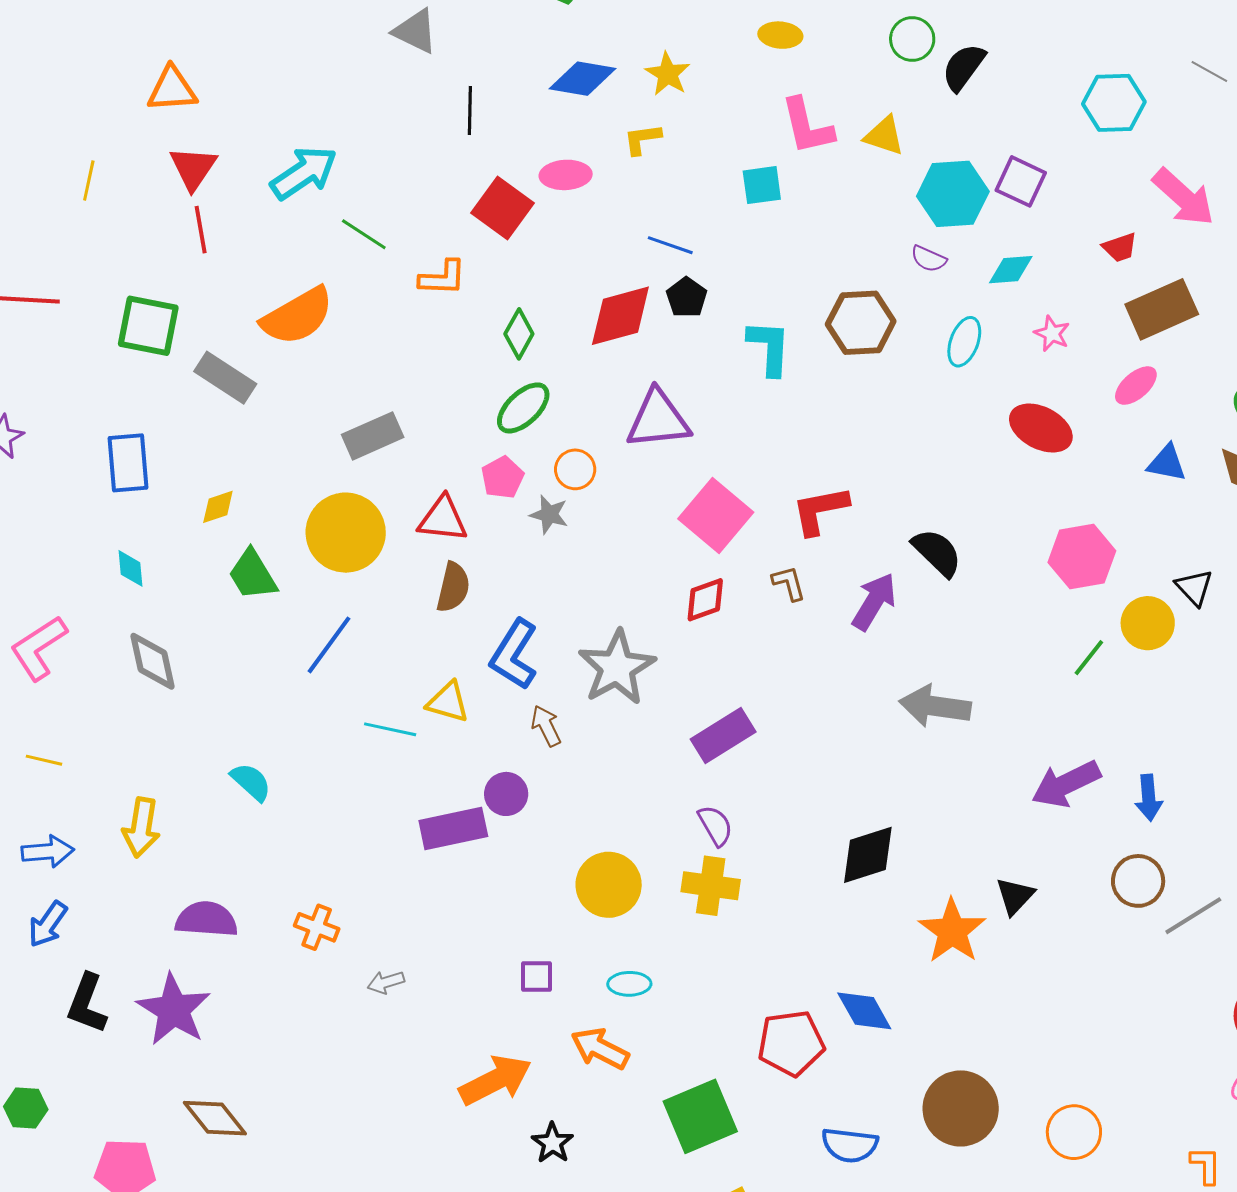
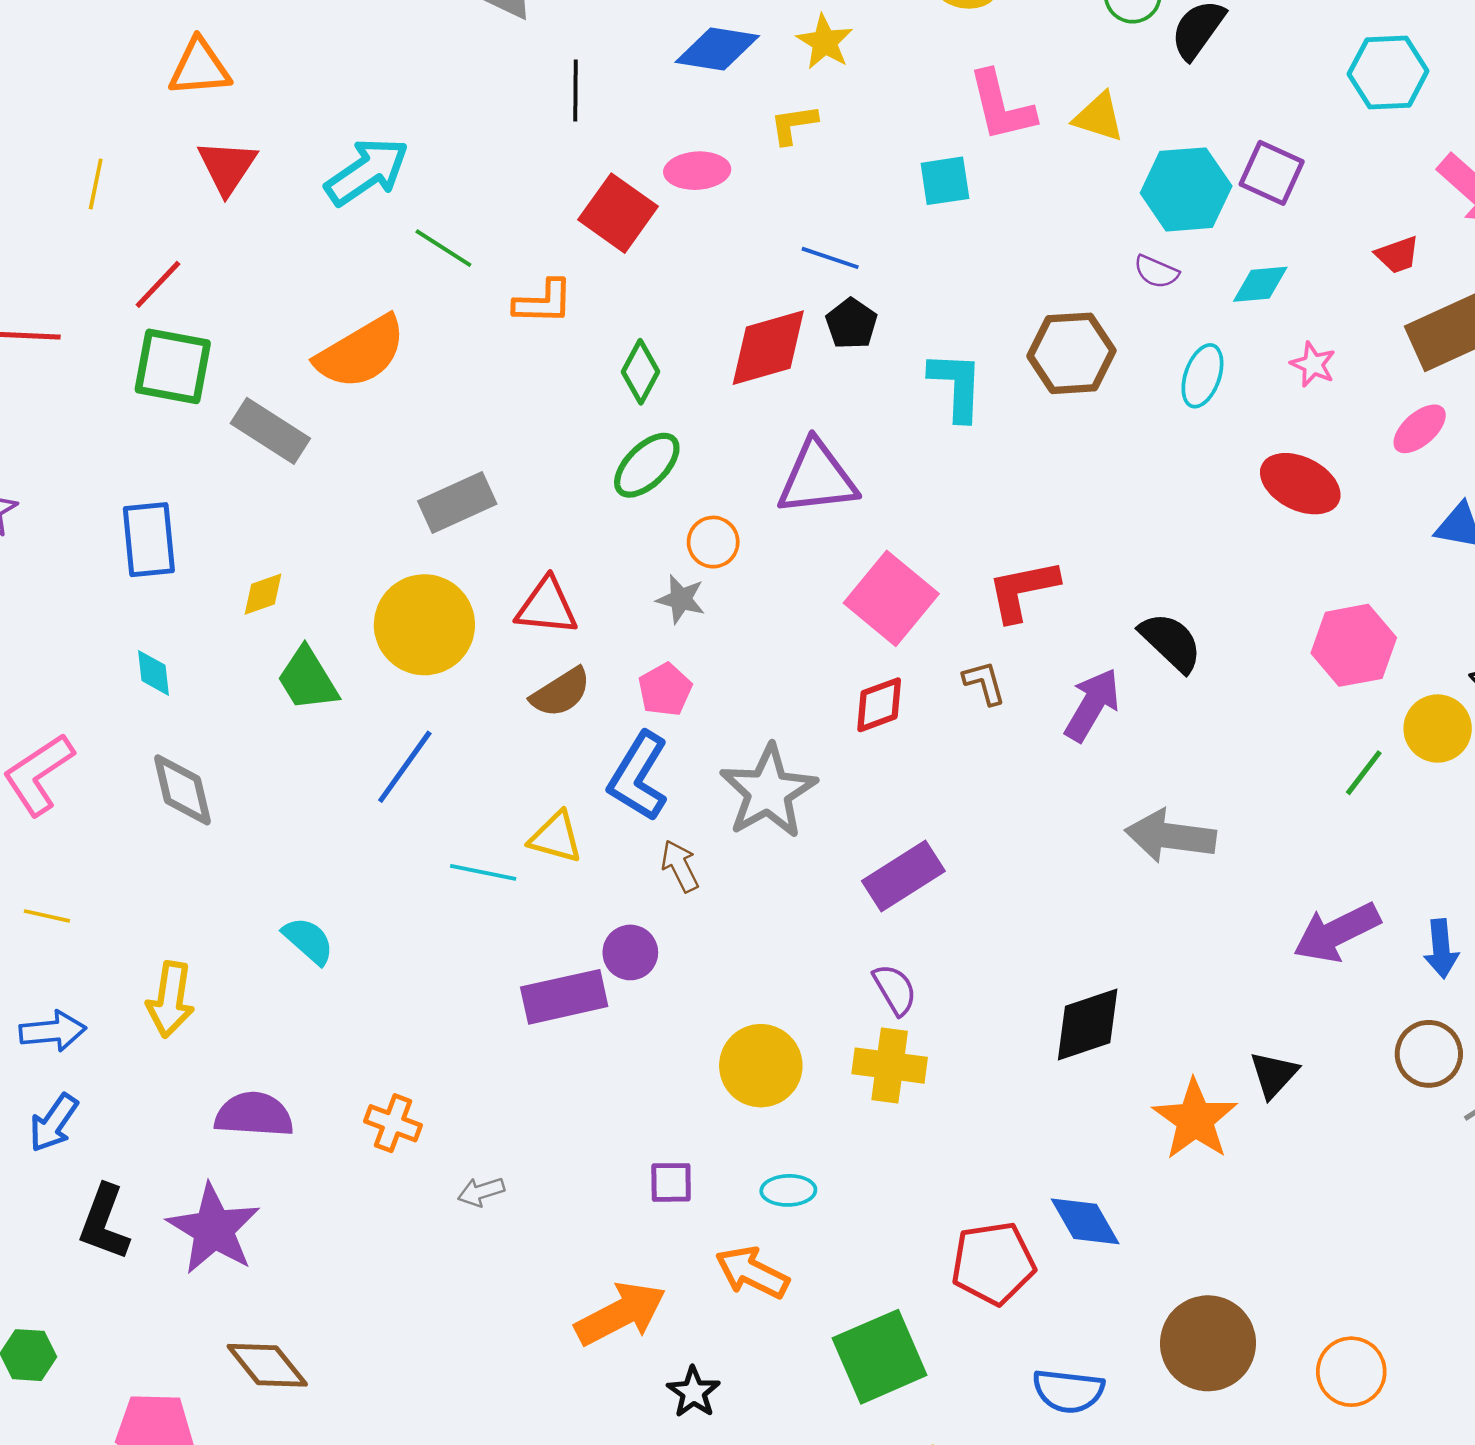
red line: (201, 230) -> (158, 284), moved, turned 54
pink pentagon: (503, 477) -> (665, 690), moved
brown semicircle: (453, 587) -> (561, 692), turned 45

